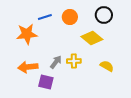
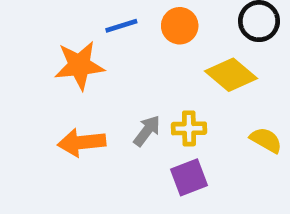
purple square: (46, 82) -> (189, 177), moved, turned -35

